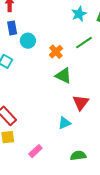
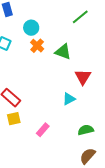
cyan circle: (28, 41) -> (31, 28), moved
orange cross: (56, 52) -> (37, 46), moved

